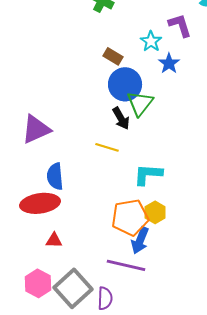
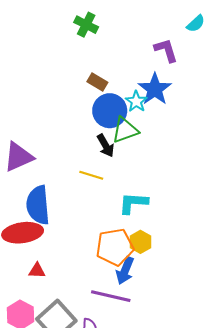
cyan star: (151, 41) -> (136, 101), moved
blue star: (169, 63) -> (155, 89), size x1.5
green triangle: (140, 103) -> (125, 130), turned 32
blue semicircle: (55, 176) -> (38, 205), size x1.4

